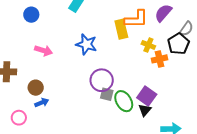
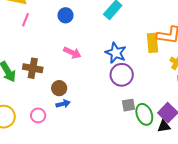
purple circle: (102, 80) -> (122, 75), moved
gray square: (107, 94) -> (128, 105), turned -32
black triangle: (145, 110) -> (164, 126), turned 32

